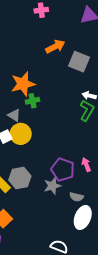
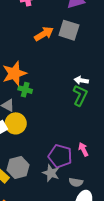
gray square: (79, 62) -> (69, 30), moved
green cross: (33, 101) -> (25, 90), turned 32
gray star: (52, 186) -> (51, 173), turned -30

